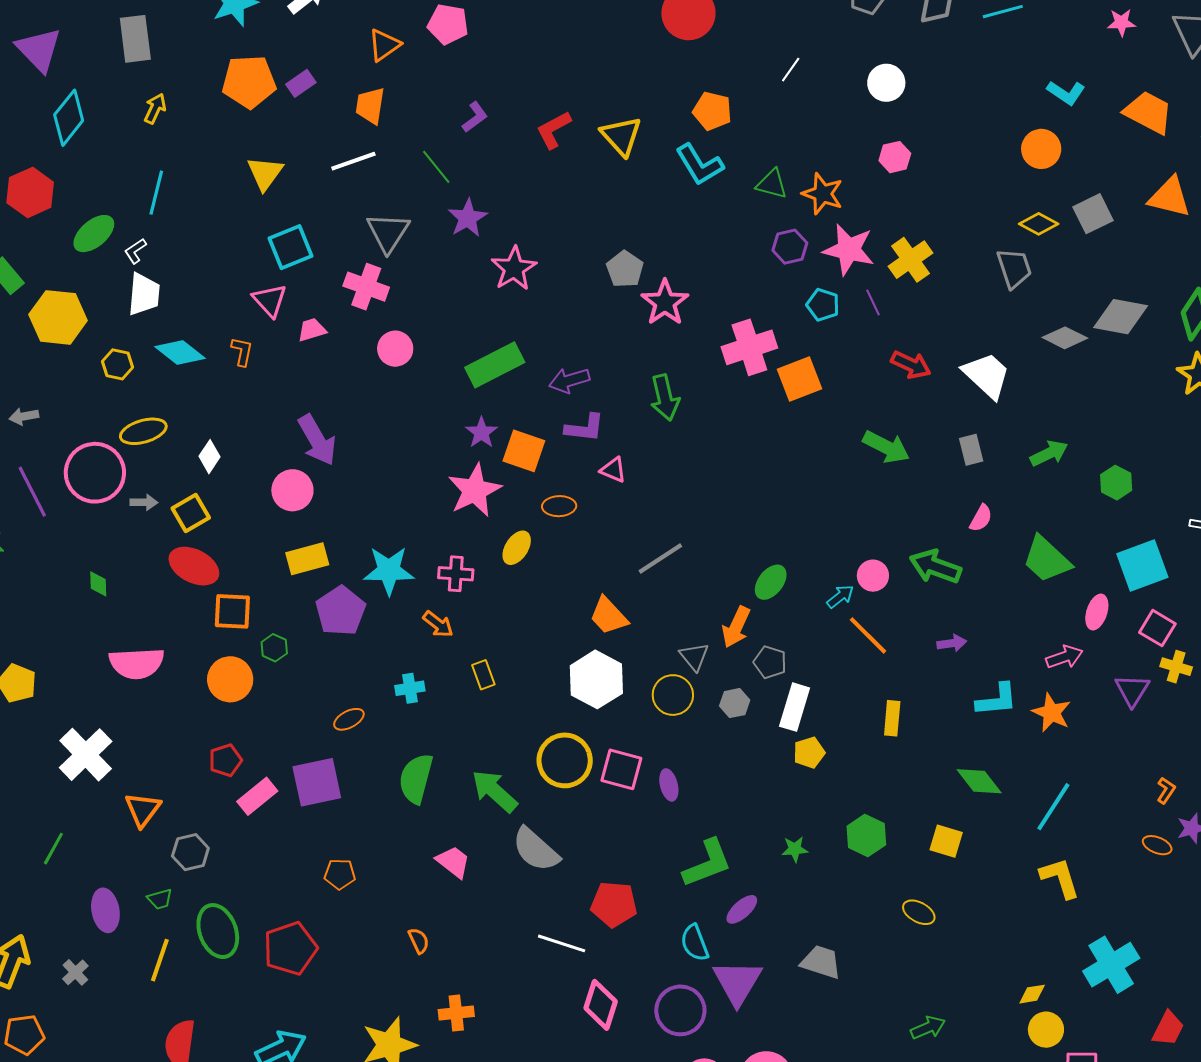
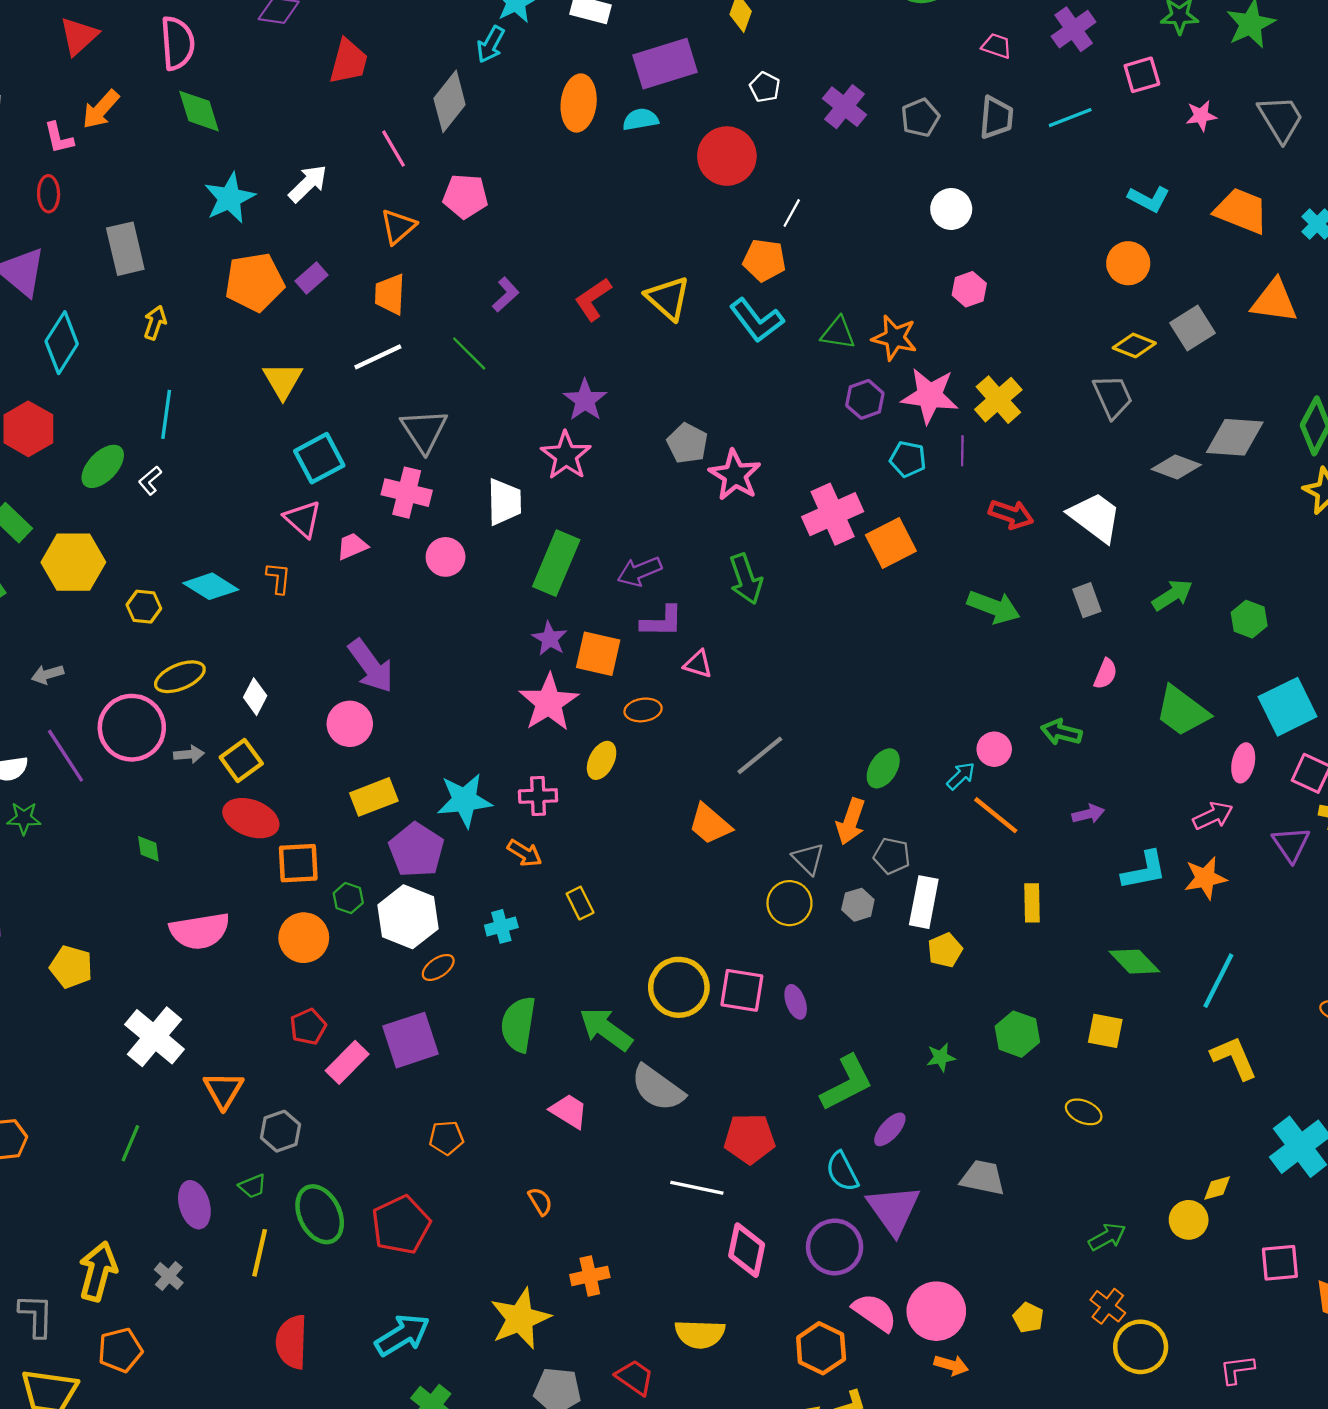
white line: (791, 70) -> (792, 213), moved
purple star: (468, 218) -> (585, 400), moved
white trapezoid: (144, 294) -> (504, 502), moved
purple line: (873, 302) -> (962, 451), turned 32
green rectangle: (495, 365) -> (556, 563), turned -34
green arrow: (935, 567) -> (1061, 732), size x0.7
white hexagon: (596, 679) -> (408, 917), moved
orange star: (1051, 713) -> (1205, 878), turned -30
yellow circle: (1046, 1030) -> (1189, 1220), moved

